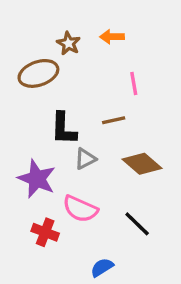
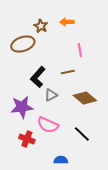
black L-shape: (64, 129) -> (38, 77), turned 40
purple star: (37, 179) -> (22, 107), turned -30
blue semicircle: (102, 267) -> (61, 160), turned 32

